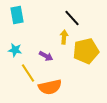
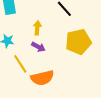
yellow arrow: (64, 37) -> (37, 28), moved

